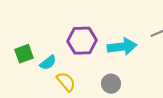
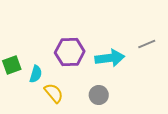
cyan semicircle: (48, 63) -> (36, 74), turned -36

